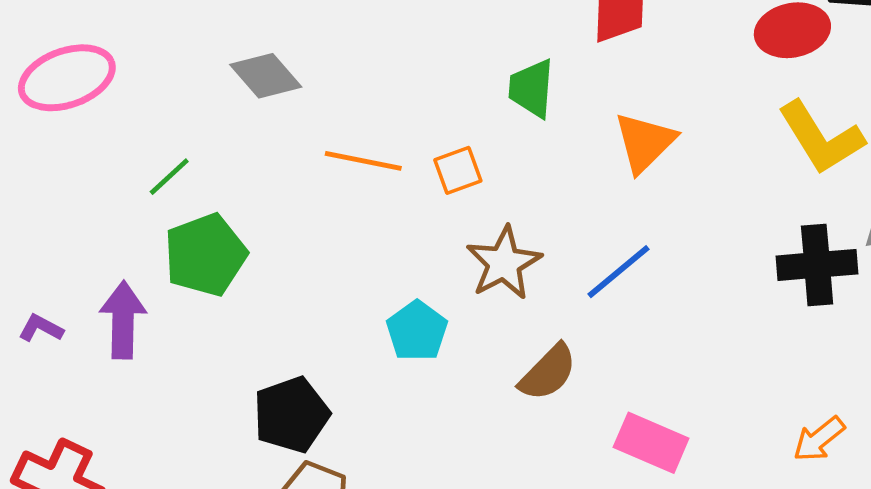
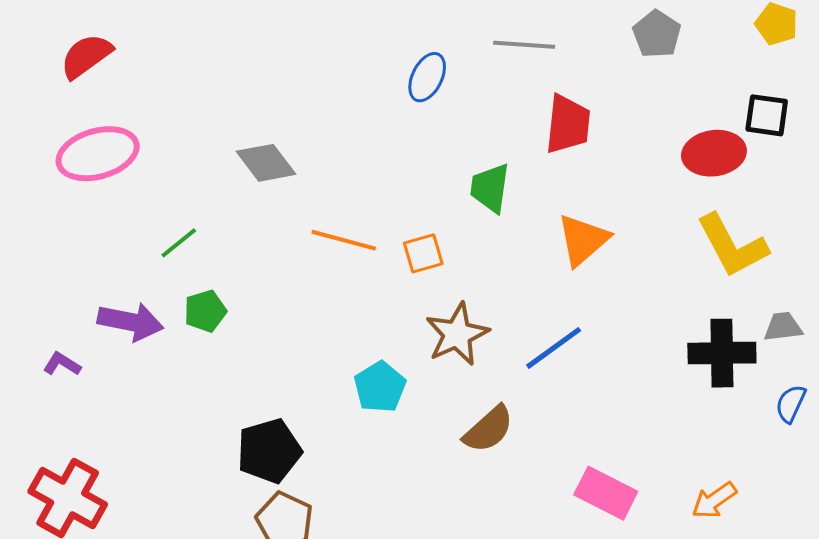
green pentagon: (205, 255) -> (205, 311), size x0.6
purple arrow: (123, 320) -> (130, 322), moved, turned 96
pink rectangle: (651, 443) -> (606, 493), moved

